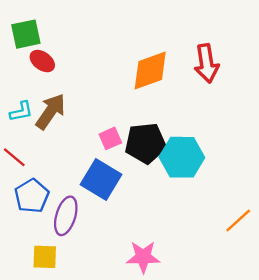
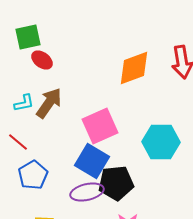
pink square: (110, 138) -> (100, 126), size x1.8
black pentagon: (146, 143) -> (116, 183), moved
purple ellipse: (66, 216) -> (87, 192), moved, turned 60

